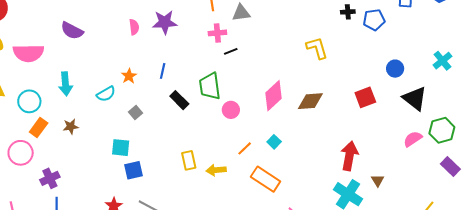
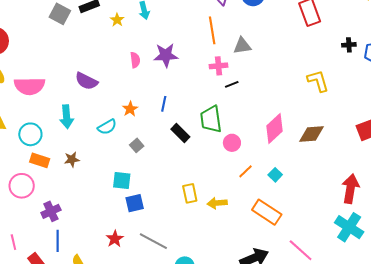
purple semicircle: (72, 31) -> (86, 81), moved
orange rectangle: (39, 127) -> (40, 160), turned 72
orange line: (245, 148) -> (246, 171), moved

